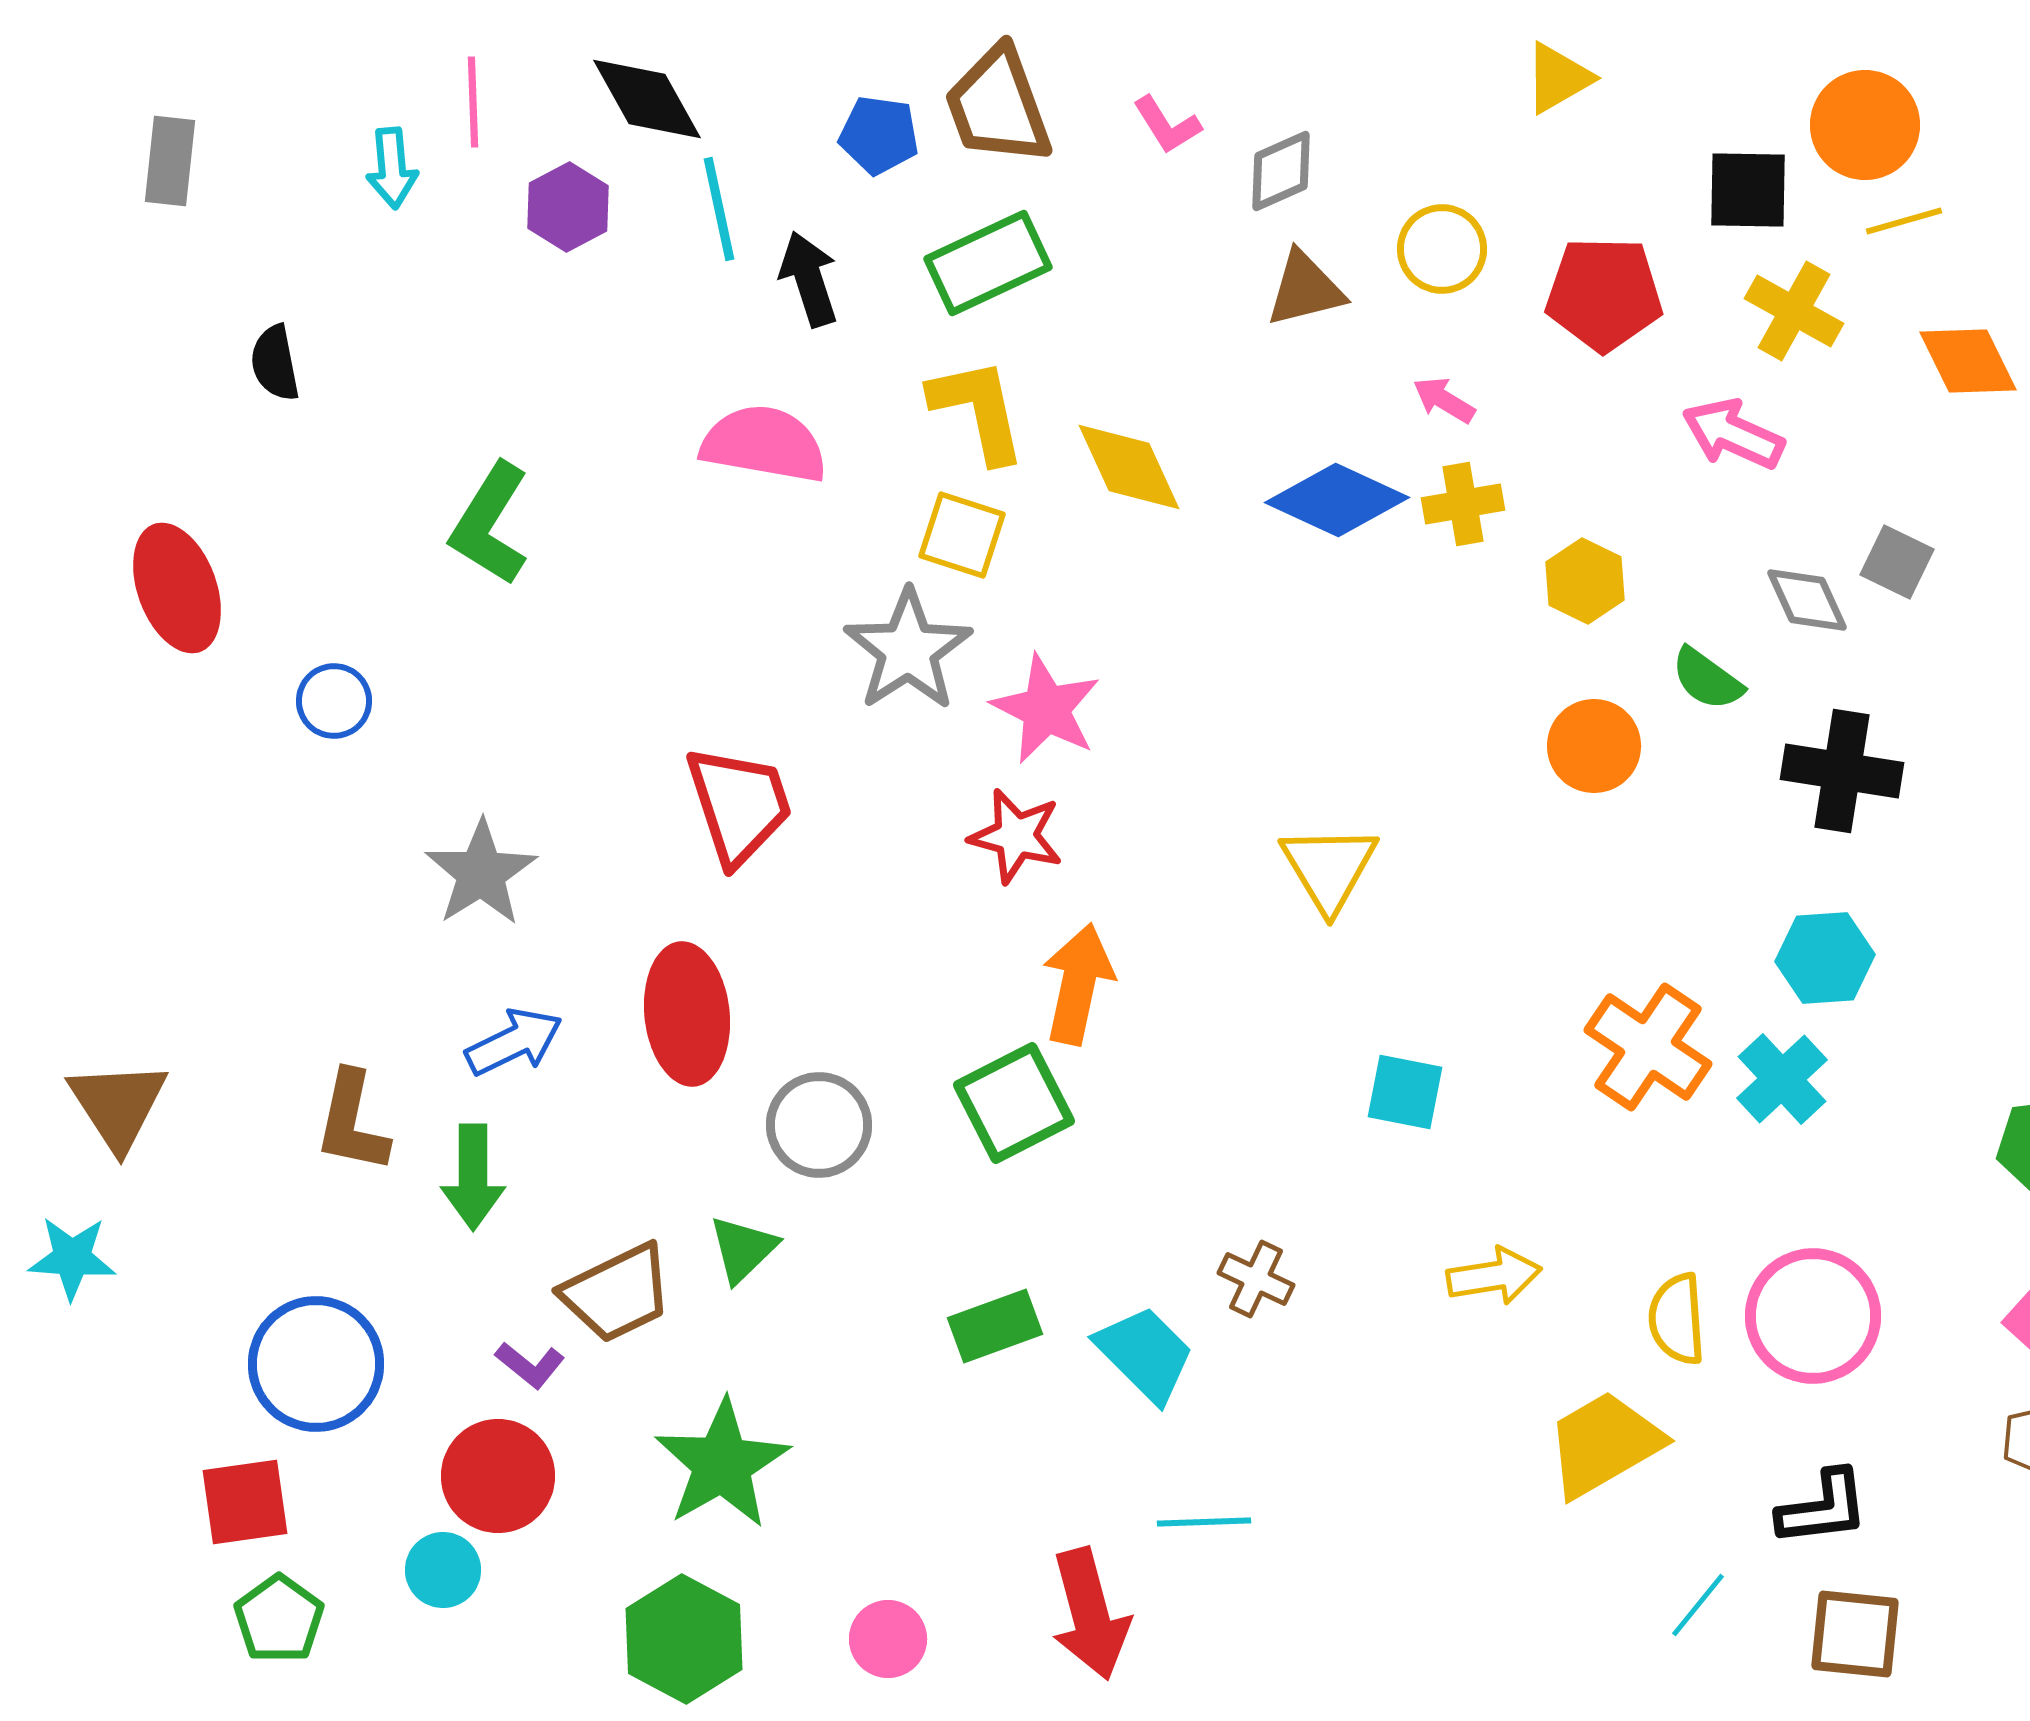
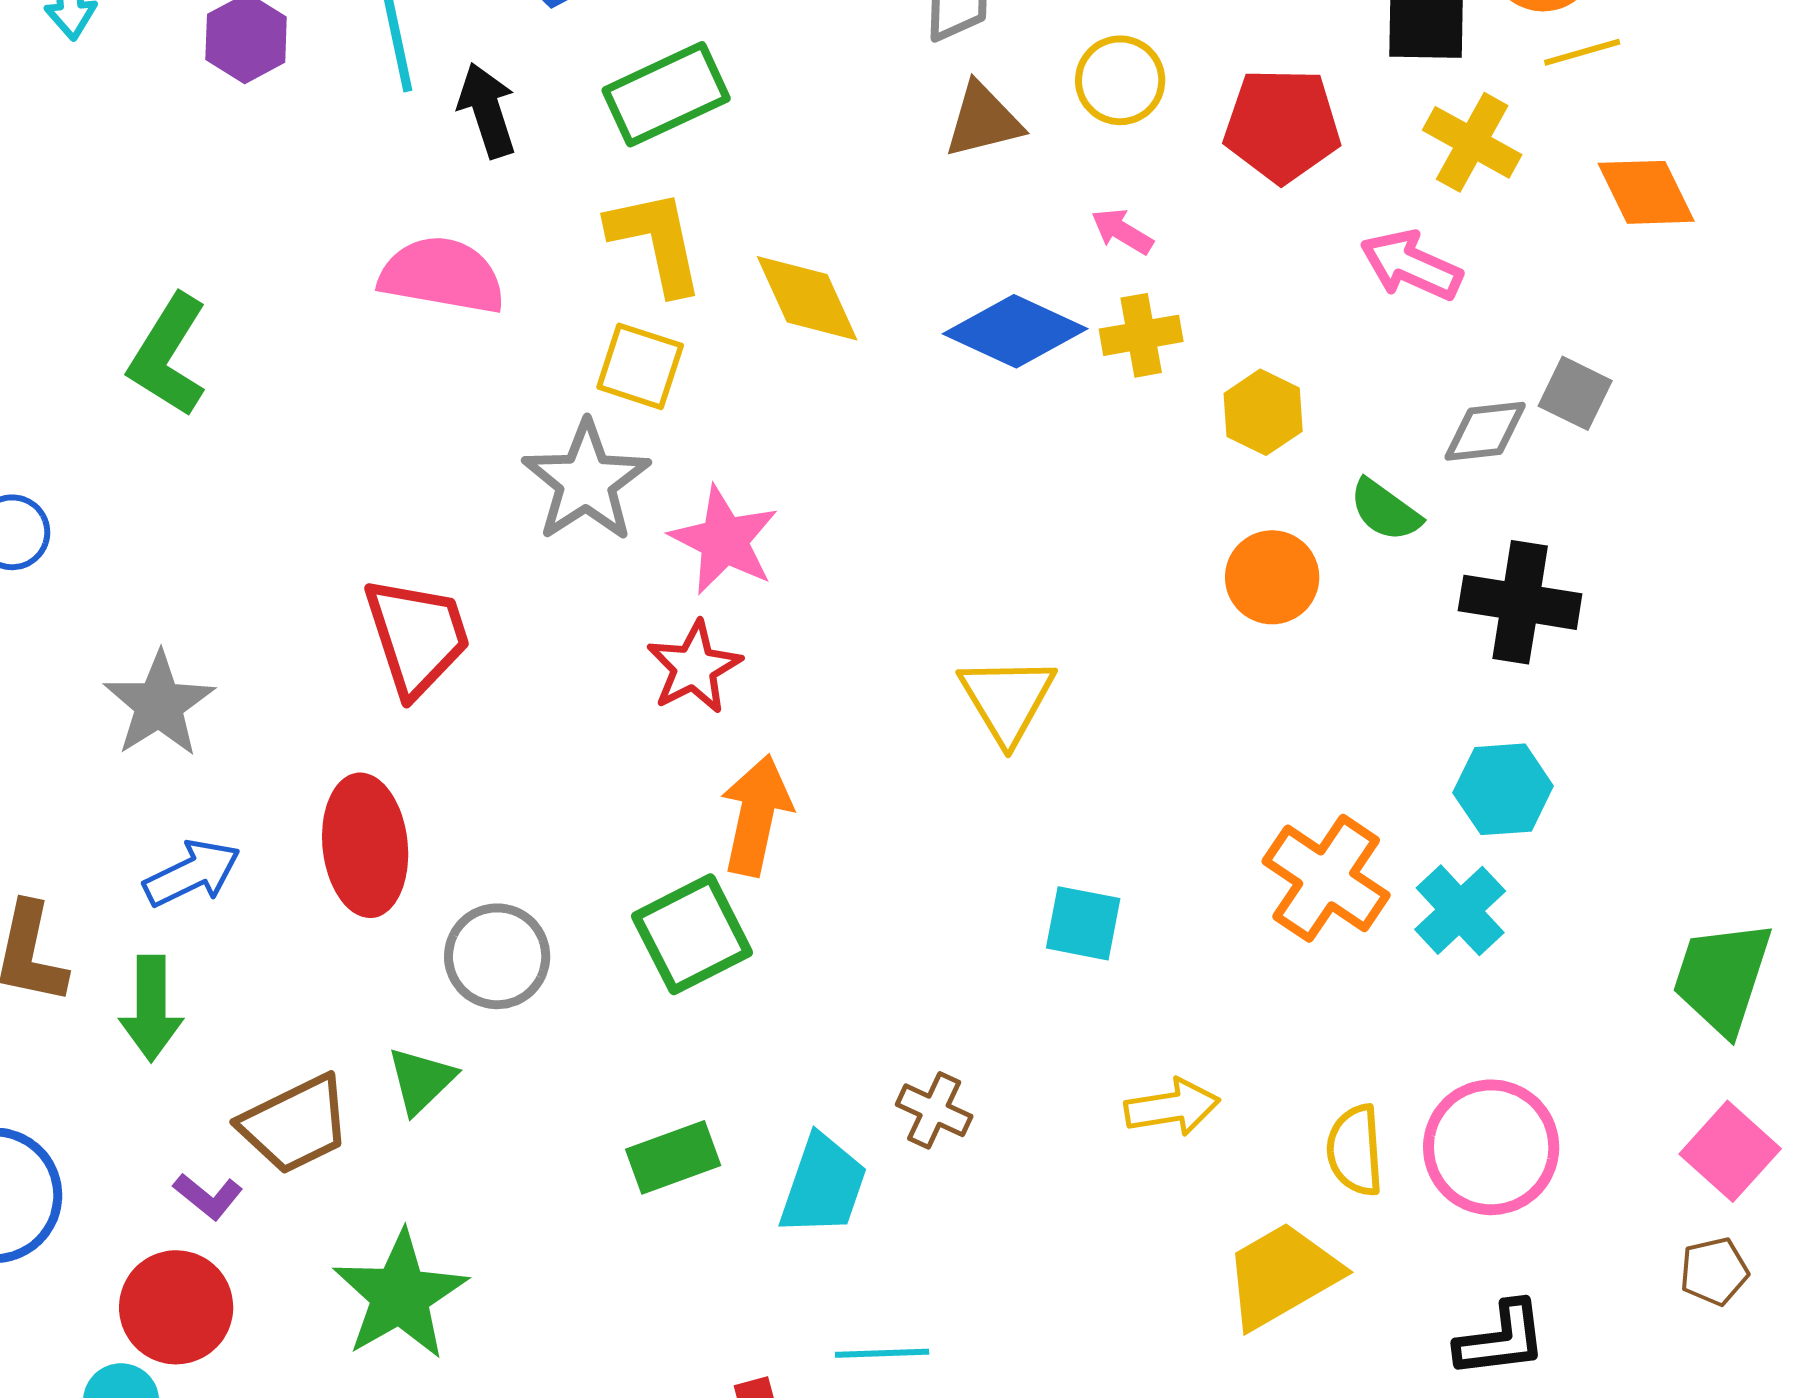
gray diamond: (1807, 600) -> (1485, 431), turned -72
red star: (1016, 836) -> (694, 667), turned 30
cyan trapezoid: (1145, 1354) -> (823, 1185), turned 64

